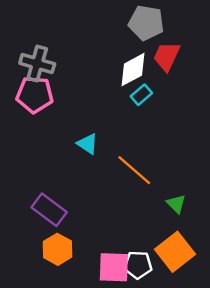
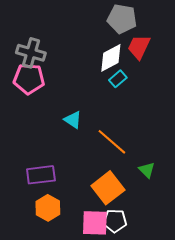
purple rectangle: (49, 210) -> (41, 175), turned -44
orange square: (175, 252) -> (108, 188), moved

